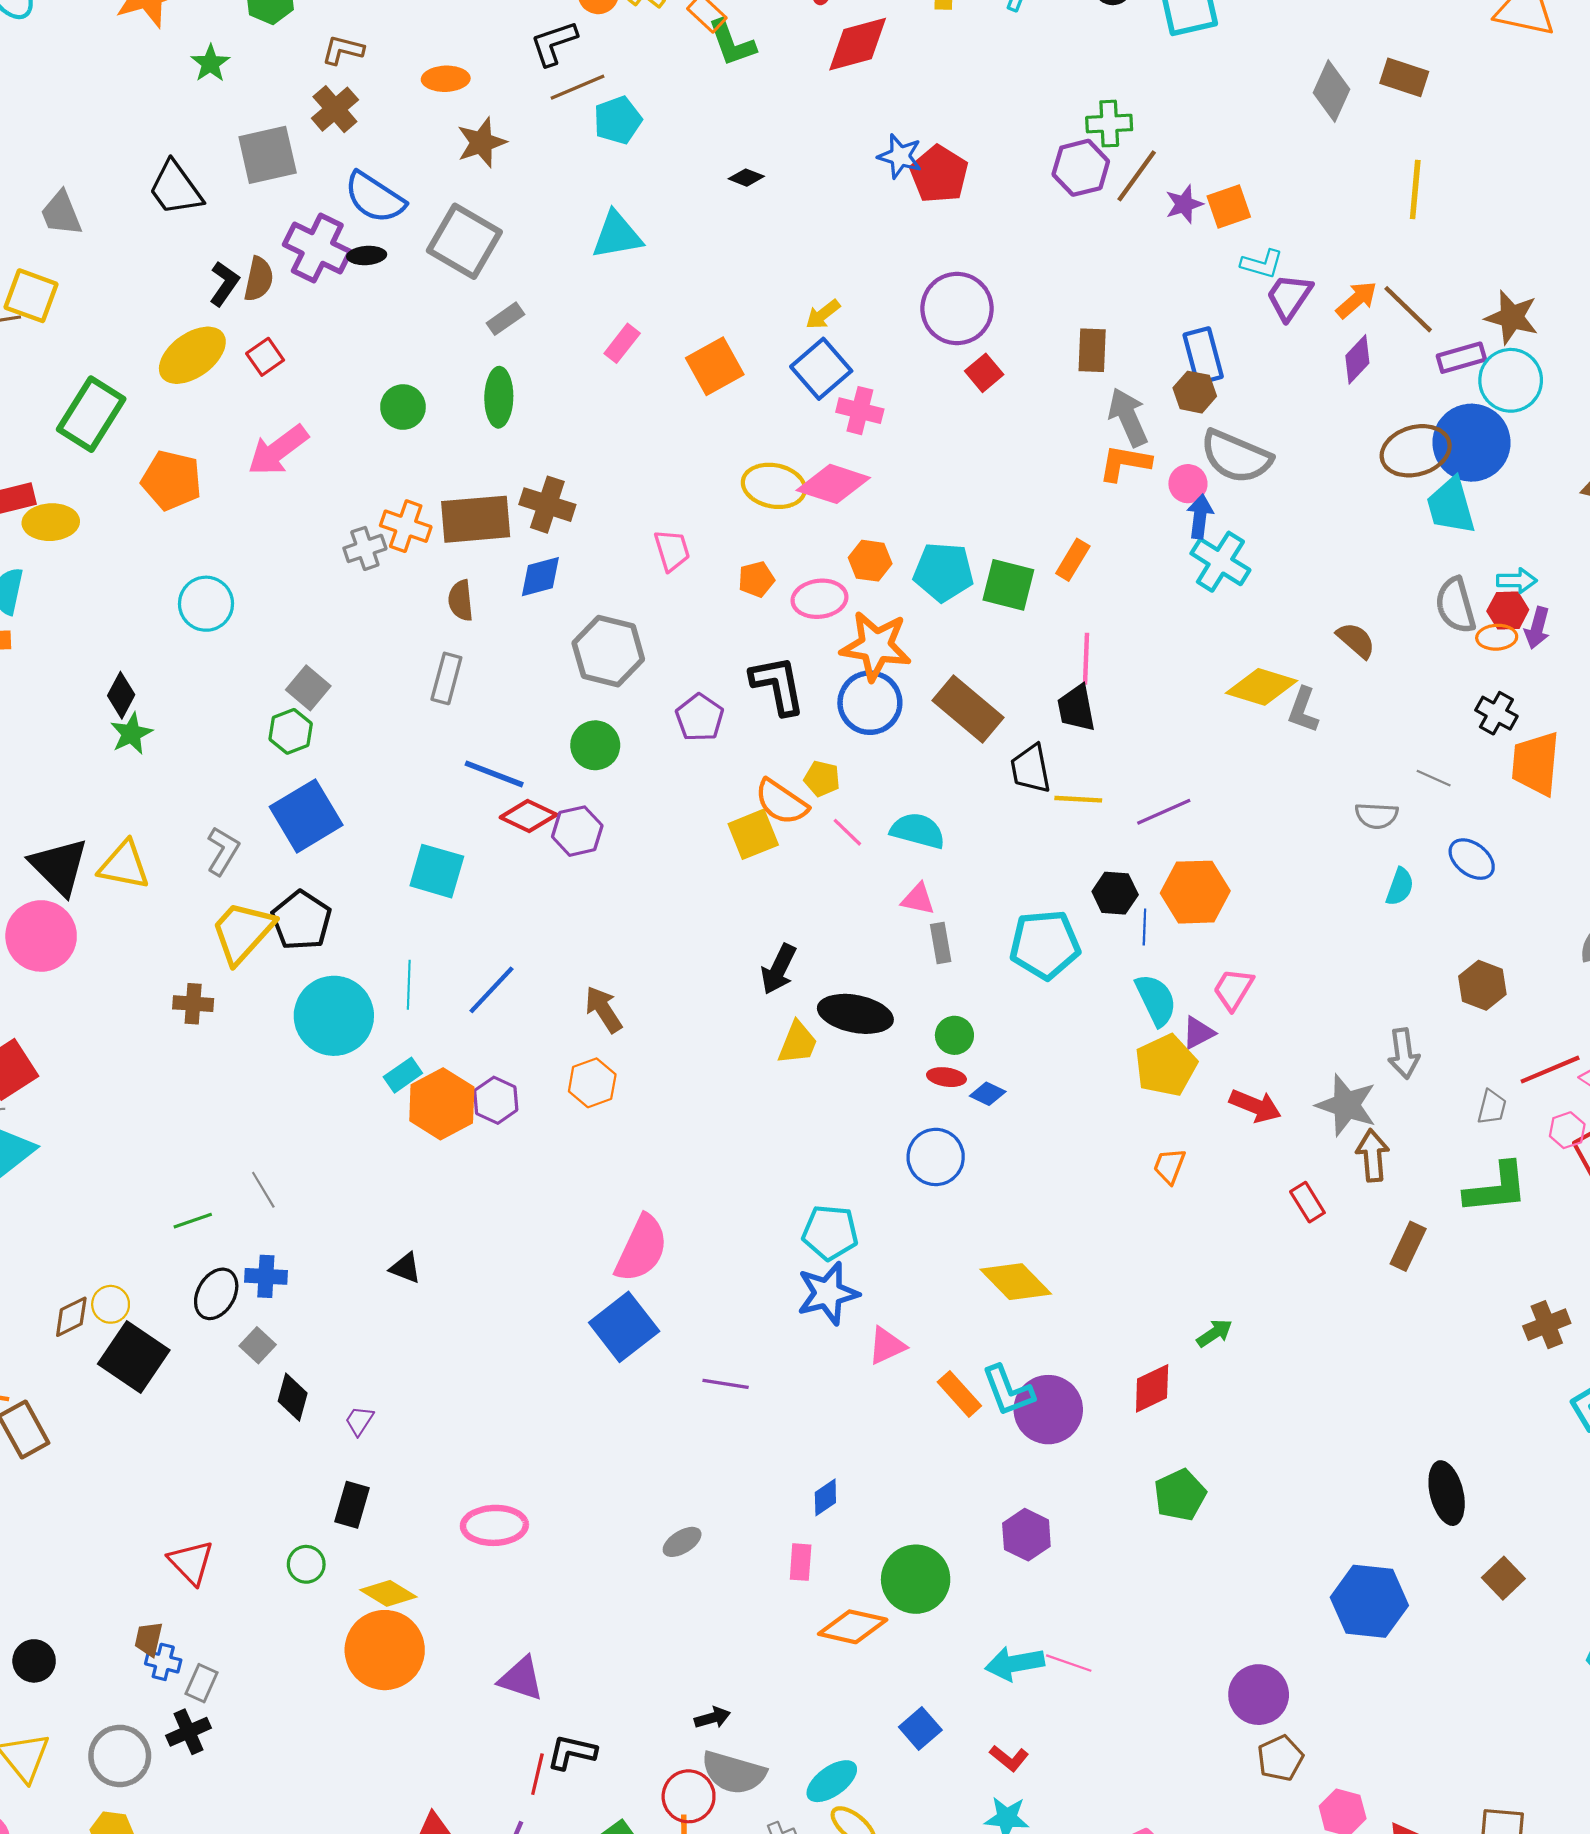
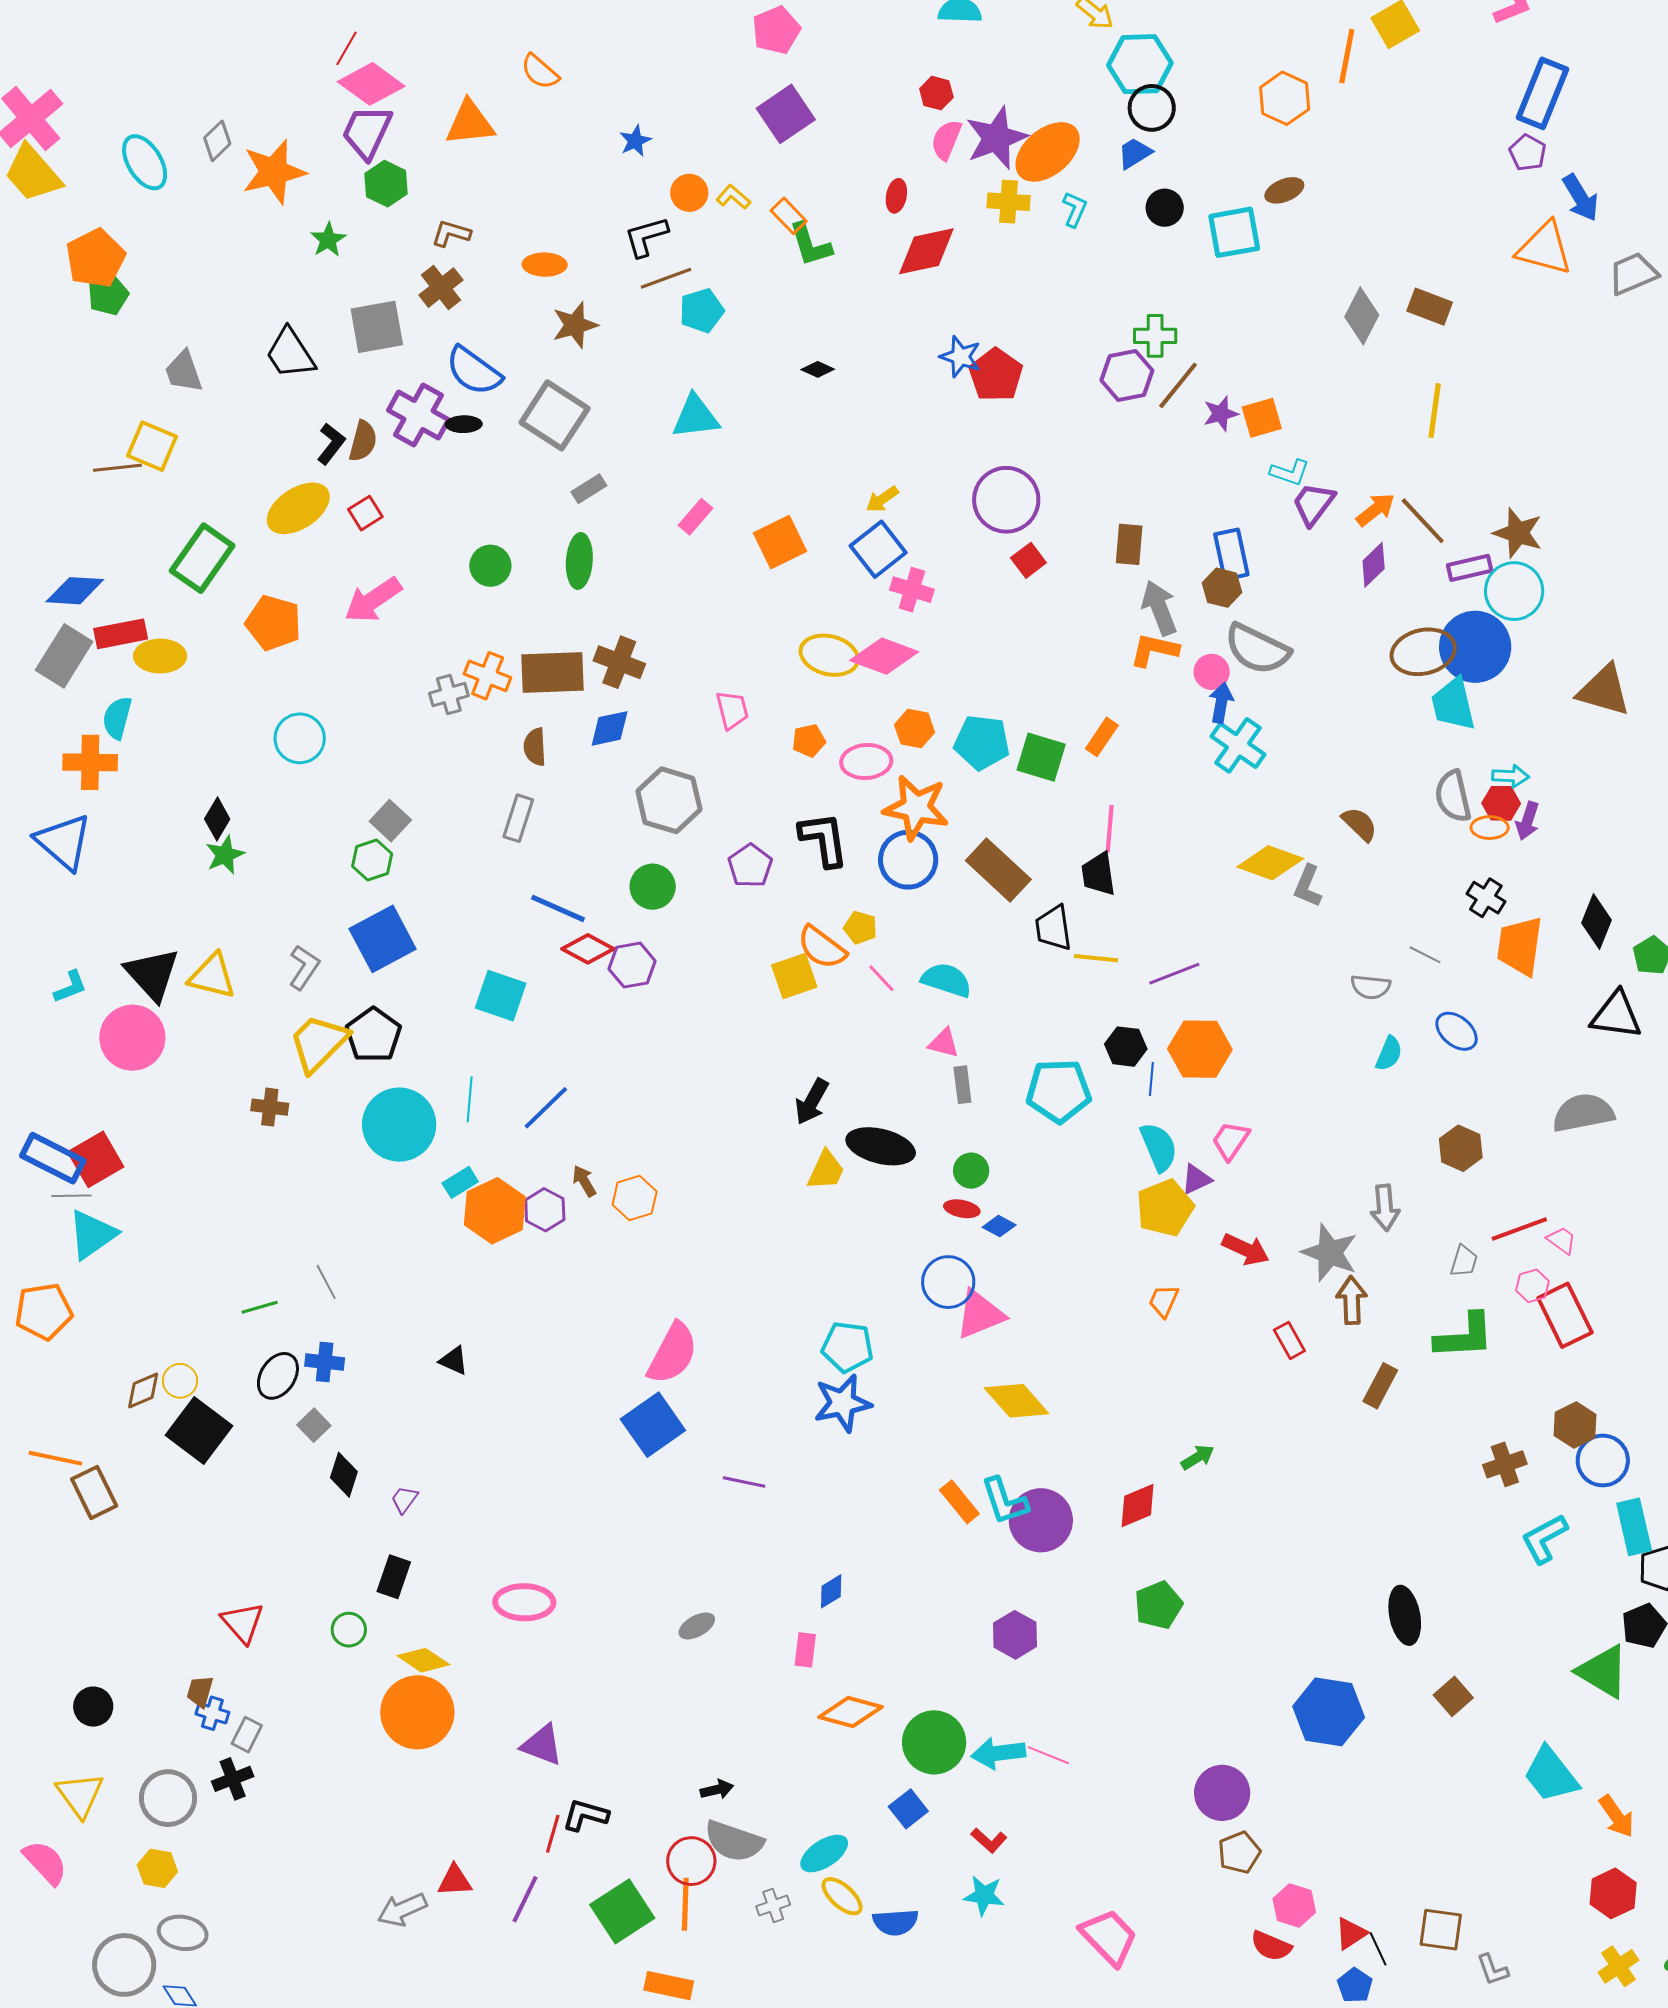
brown arrow: (603, 1009) -> (584, 1181), moved, size x0.7
pink triangle: (887, 1346) -> (980, 1314), moved, size x1.4
green circle: (916, 1579) -> (934, 1742), moved

